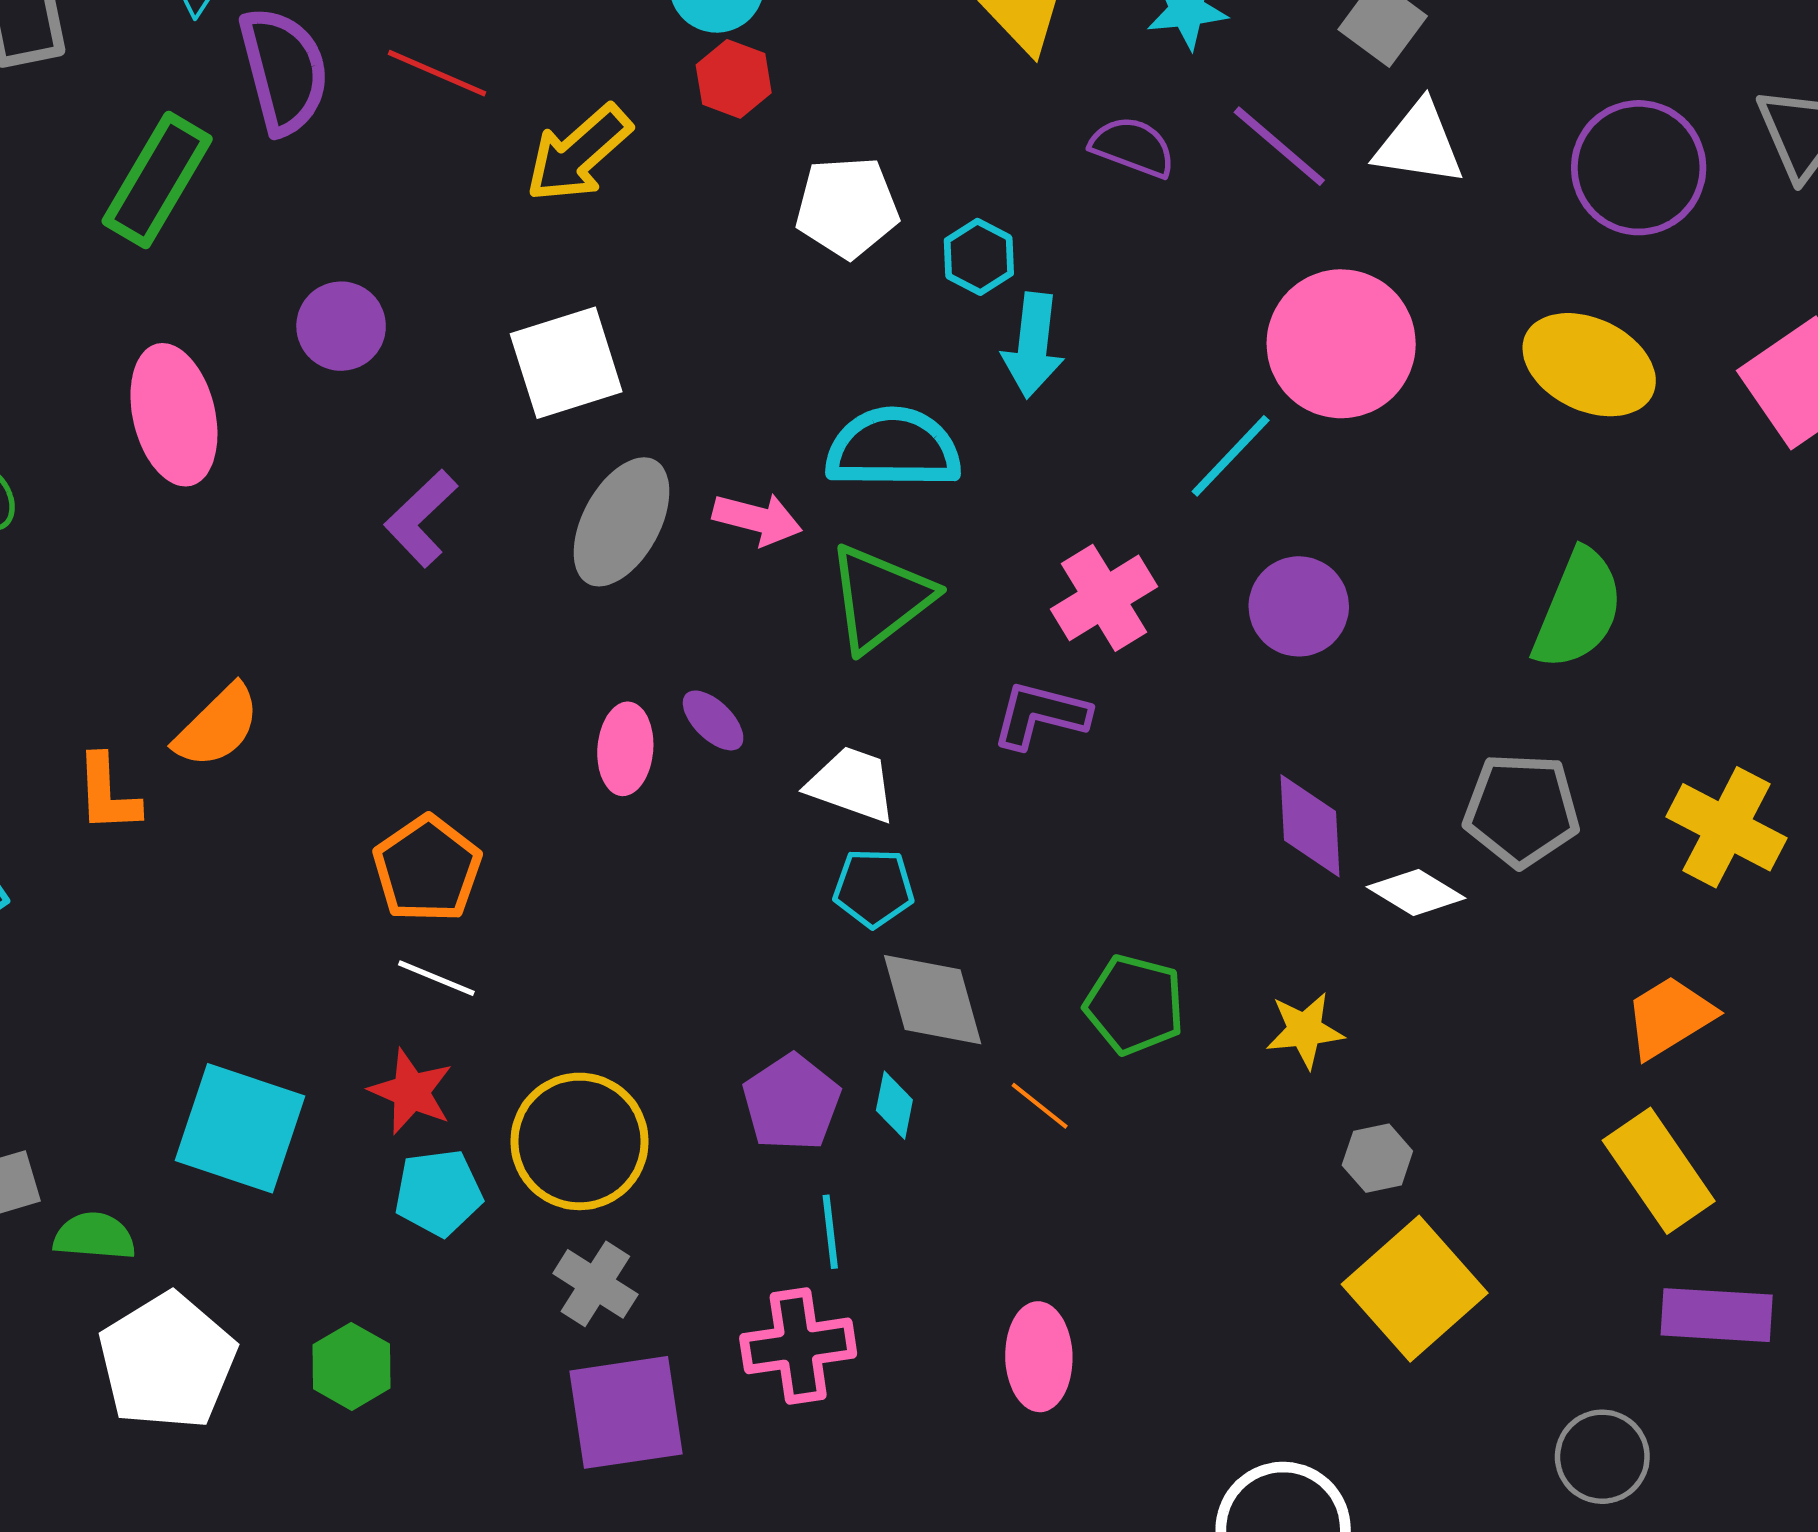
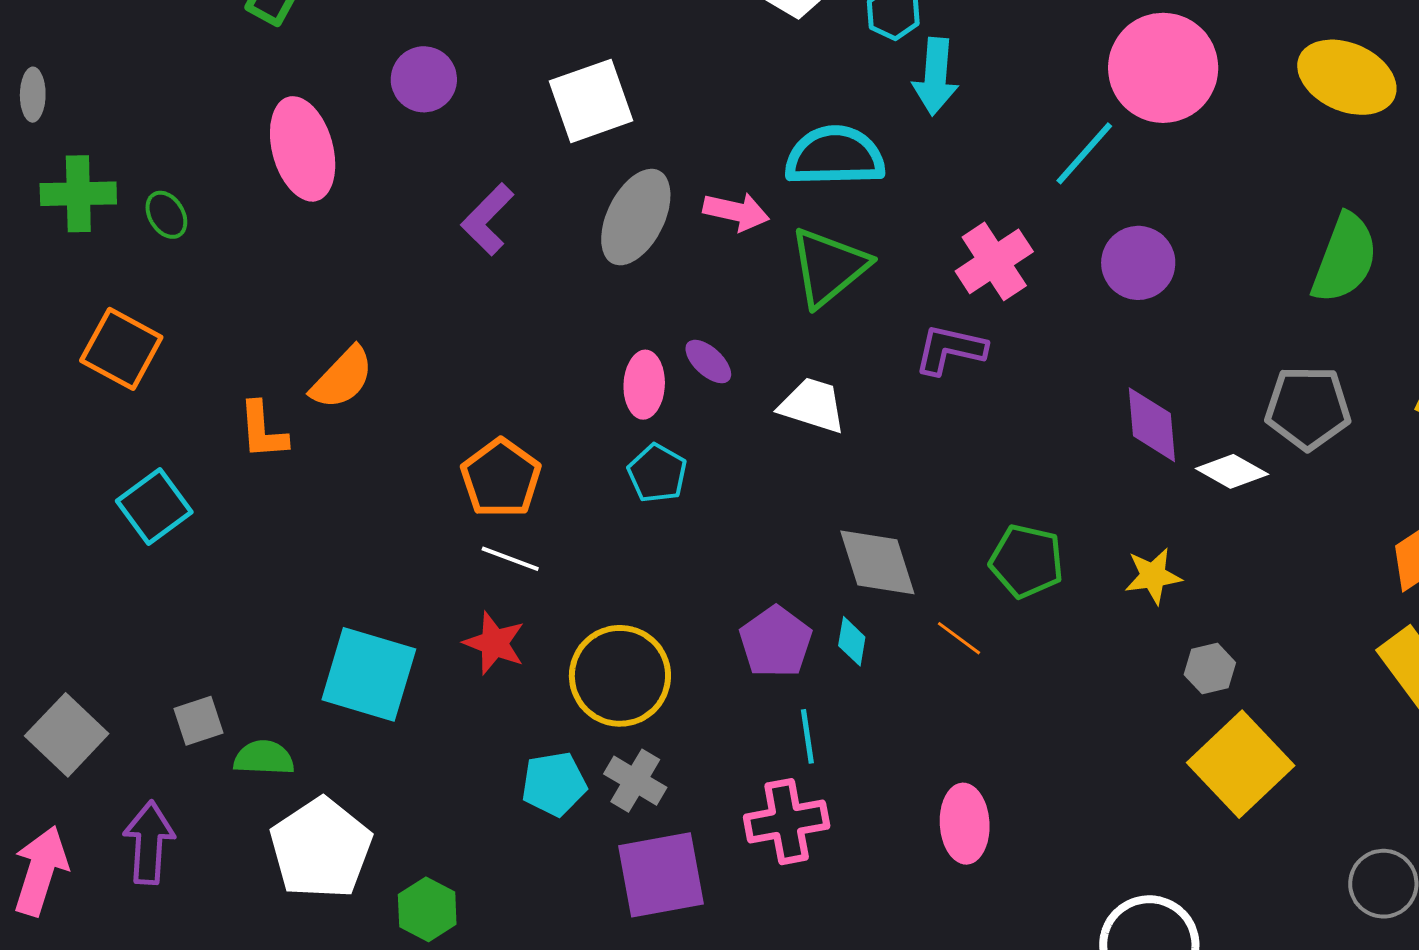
cyan pentagon: (874, 888) -> (657, 473), moved, turned 30
cyan pentagon: (438, 1193) -> (554, 784), moved
green hexagon: (351, 1366) -> (427, 909), moved

